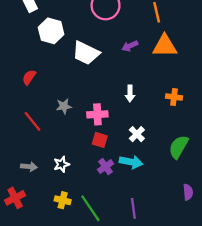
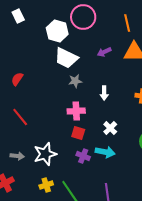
white hexagon: (51, 31) -> (57, 31), moved
gray star: (64, 106) -> (75, 81), moved
white star: (61, 164) -> (45, 154), size x1.6
purple cross: (106, 167) -> (83, 156), turned -32
yellow cross: (63, 200) -> (46, 185), turned -32

